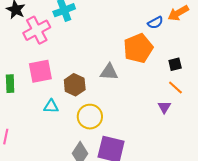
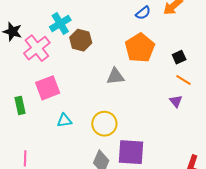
blue semicircle: (155, 23) -> (143, 13), moved
brown hexagon: (75, 85) -> (81, 40), moved

